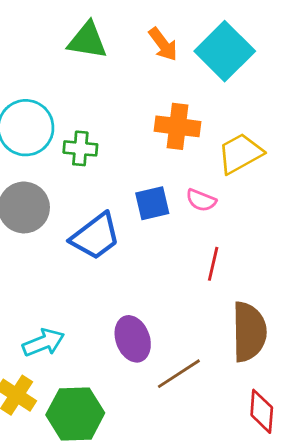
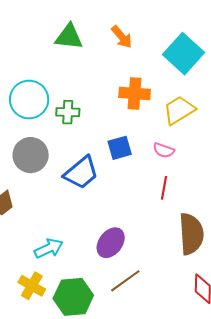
cyan square: (225, 51) -> (183, 54), moved
pink semicircle: (201, 200) -> (164, 150), moved
purple ellipse: (133, 339) -> (111, 243), turned 60
brown line: (179, 374) -> (125, 281), moved

